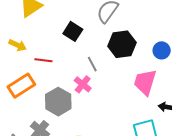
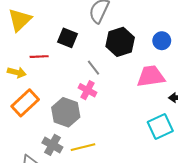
yellow arrow: (18, 45) -> (17, 72), moved
red line: (43, 60) -> (39, 57), moved
pink trapezoid: (145, 82) -> (151, 76), turned 76

